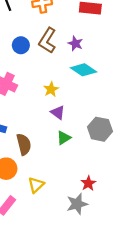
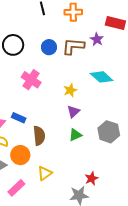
brown L-shape: (47, 40) -> (73, 46), turned 55
purple star: (75, 43) -> (97, 39), moved
purple triangle: (58, 112) -> (73, 112), turned 32

